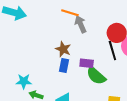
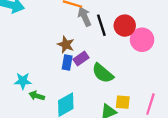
black line: (112, 51) -> (101, 25), moved
purple rectangle: (87, 63) -> (81, 58), moved, turned -40

